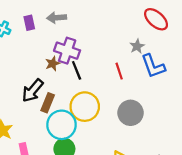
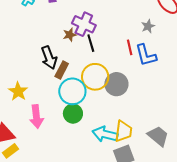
blue L-shape: (153, 66) -> (146, 55), moved
black arrow: (33, 90) -> (49, 58), turned -65
gray circle: (131, 113) -> (116, 84), moved

